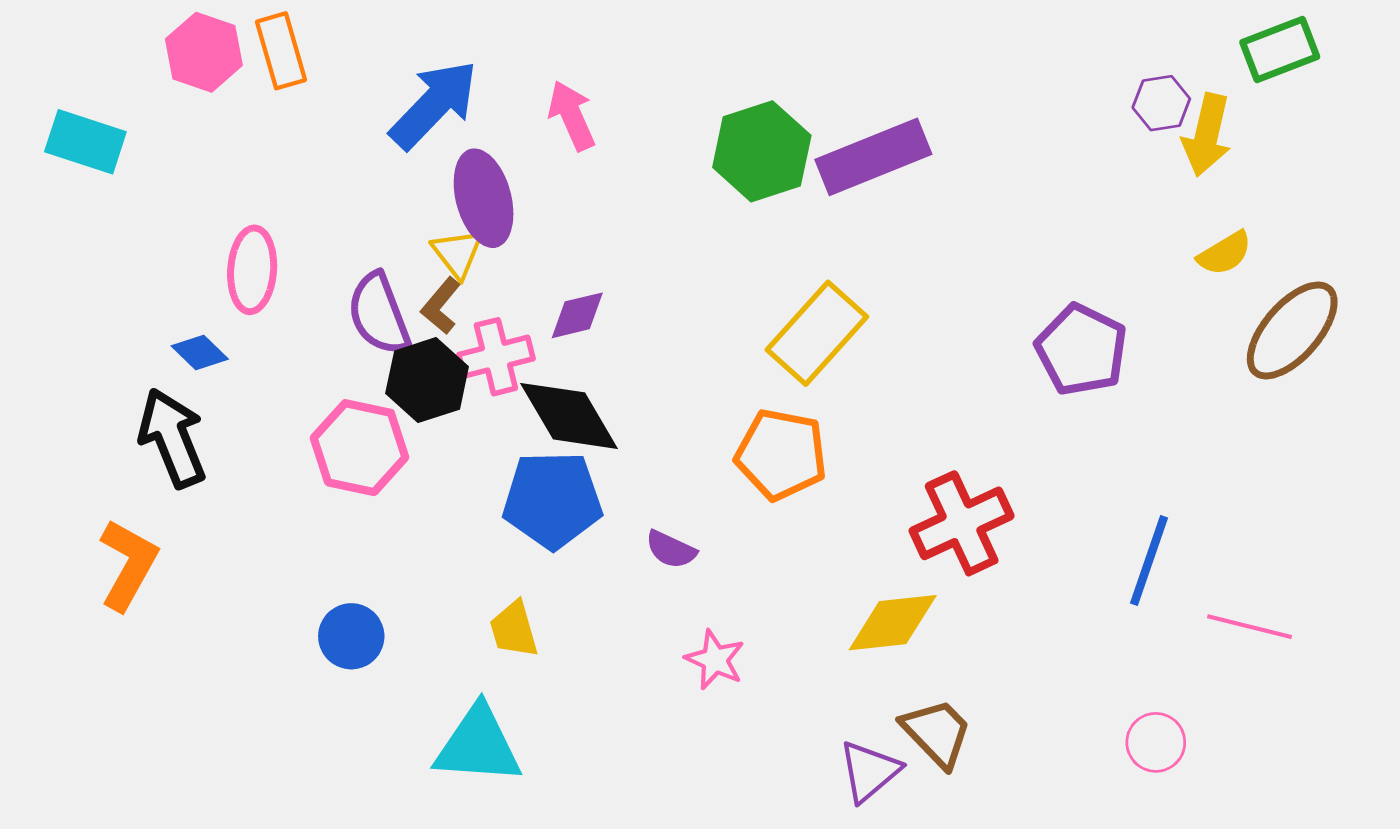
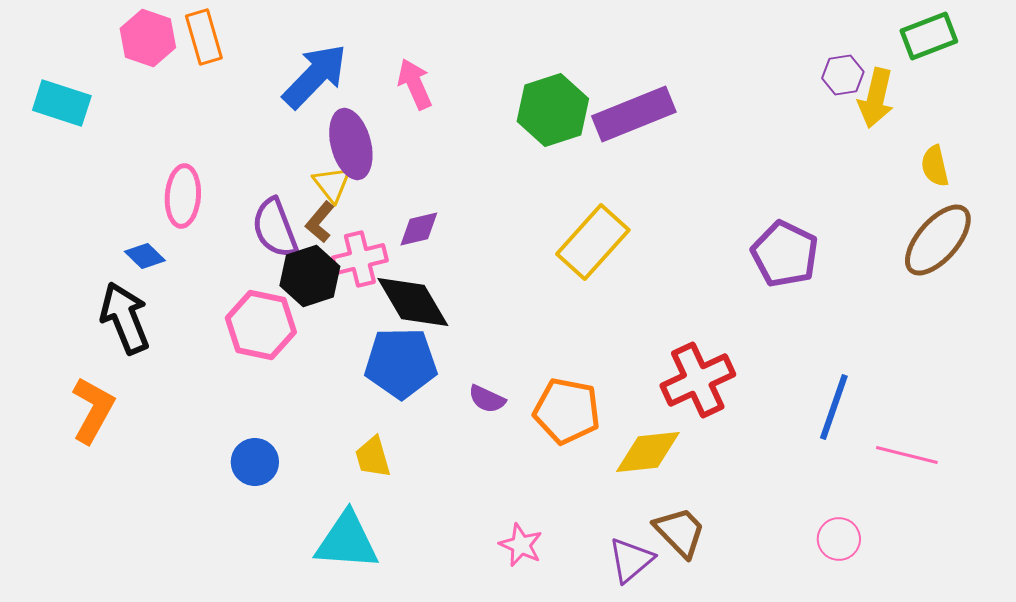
yellow semicircle: (1225, 253) -> (935, 166), moved, turned 108
orange pentagon: (781, 454) -> (567, 411), moved
pink star: (715, 660) -> (521, 545), moved

